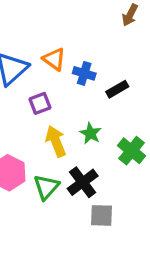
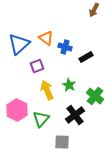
black cross: (83, 182) -> (75, 115), moved
gray square: (102, 215) -> (62, 142), moved

